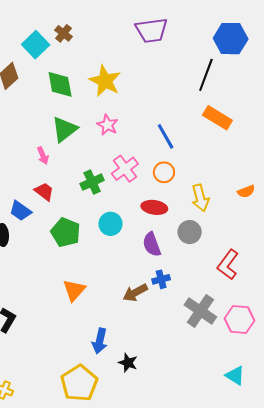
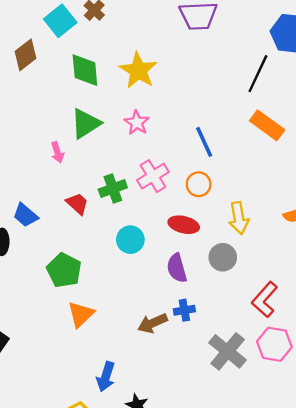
red trapezoid: (44, 192) -> (77, 204), moved
green pentagon: (66, 232) -> (64, 270), moved
pink hexagon: (240, 320) -> (274, 344), moved

